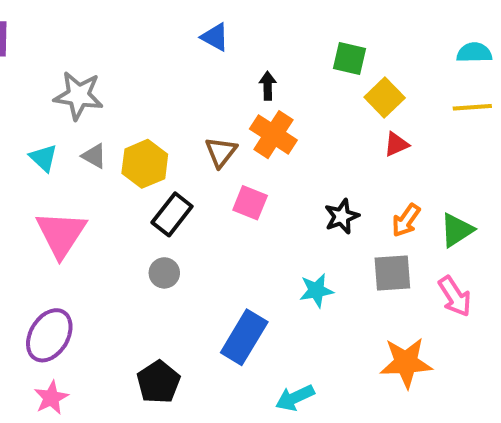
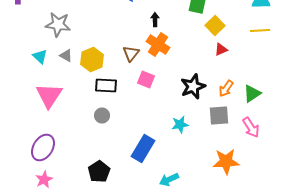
black rectangle: (172, 214) -> (106, 86), turned 55
black star: (342, 216) -> (193, 86), size x1.4

